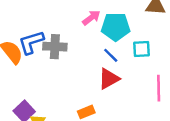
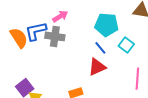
pink arrow: (91, 18) -> (60, 16), moved
cyan square: (142, 49) -> (126, 45), turned 35

